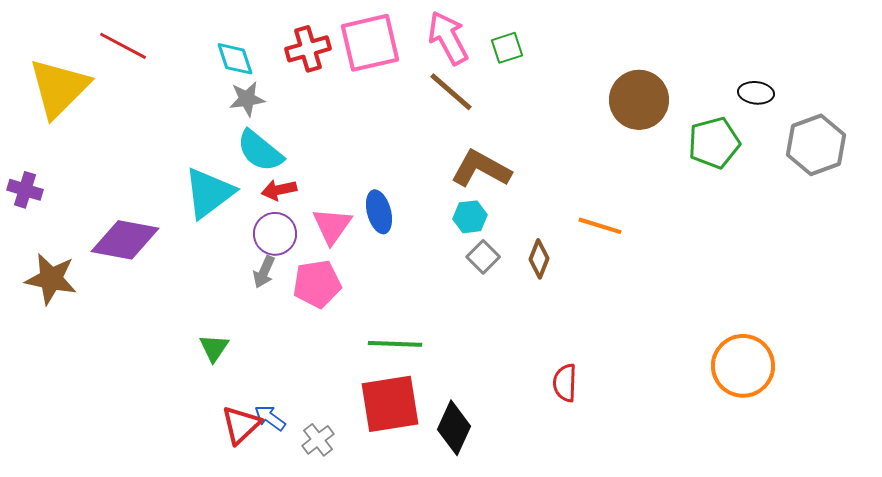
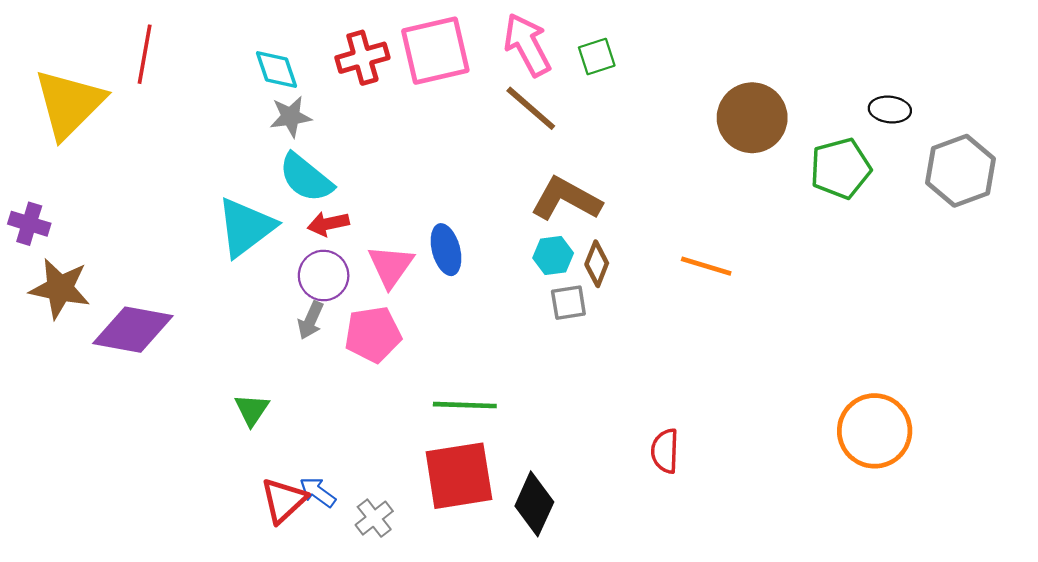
red line: (123, 46) -> (145, 54), turned 72
purple diamond: (125, 240) -> (133, 330), moved
gray square: (483, 257) -> (568, 303), turned 36
brown diamond: (539, 259) -> (597, 264), moved
brown star: (51, 279) -> (60, 288), moved

